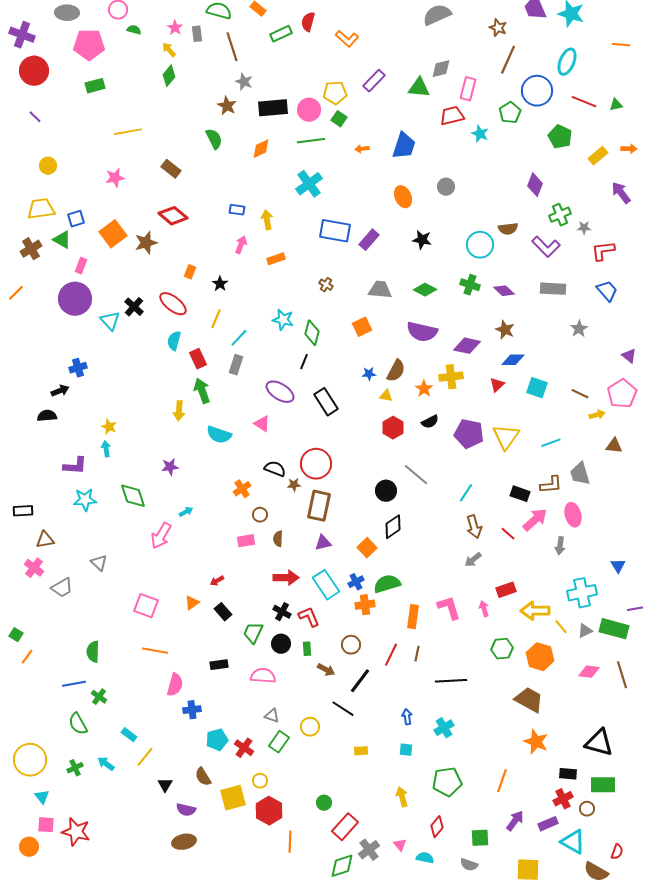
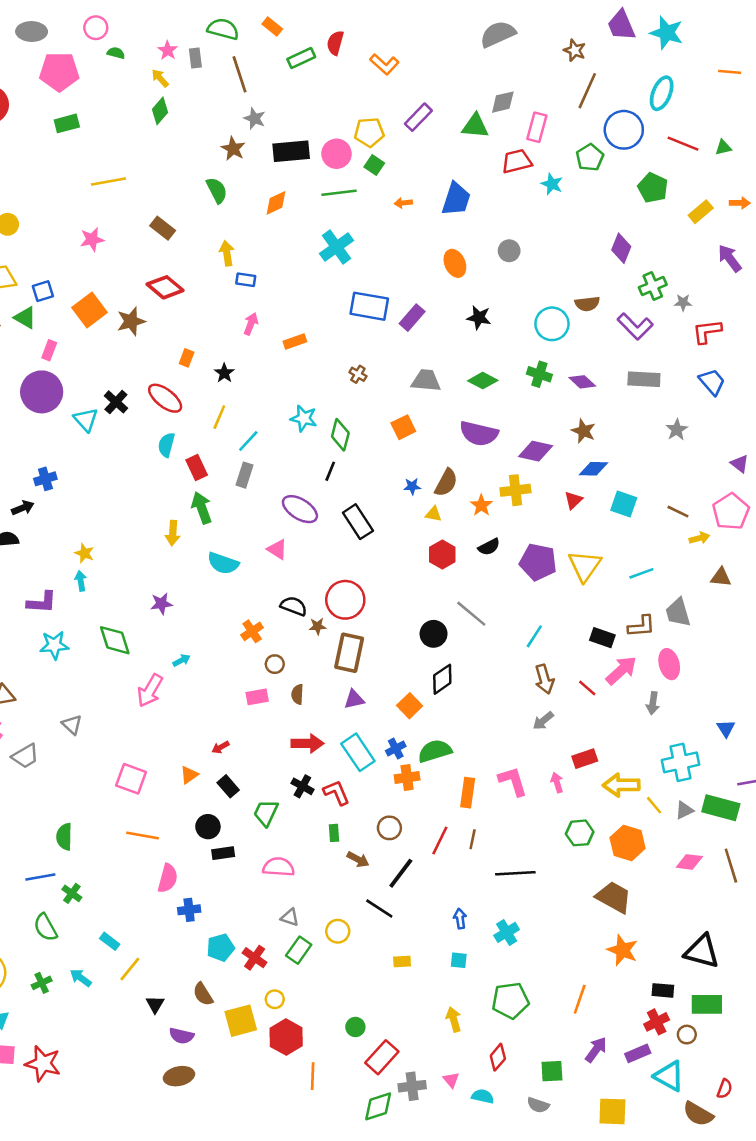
yellow arrow: (267, 220) -> (227, 253), moved
black circle: (281, 644) -> (208, 827), moved
gray cross: (369, 850) -> (412, 1086), turned 30

